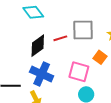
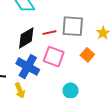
pink square: (79, 72) -> (54, 57), moved

